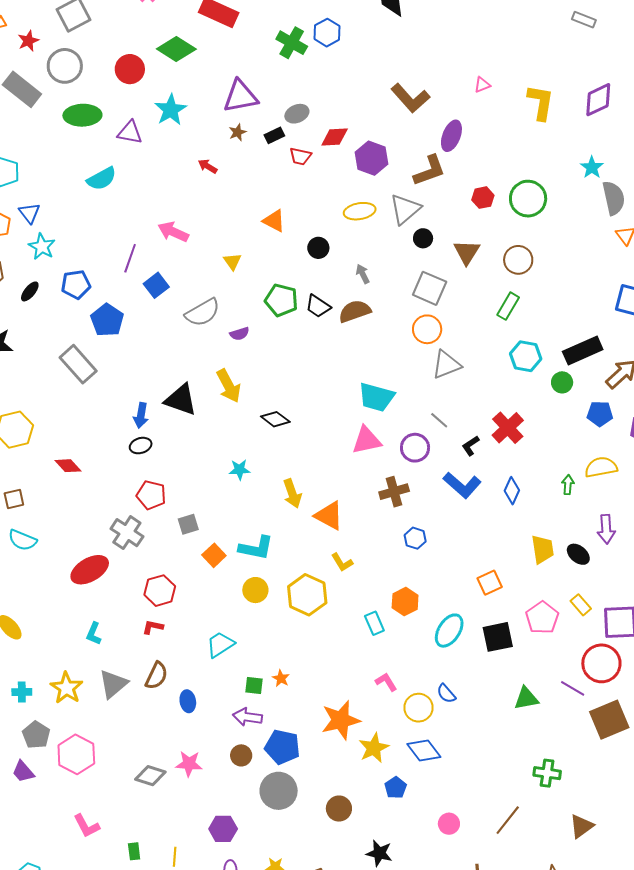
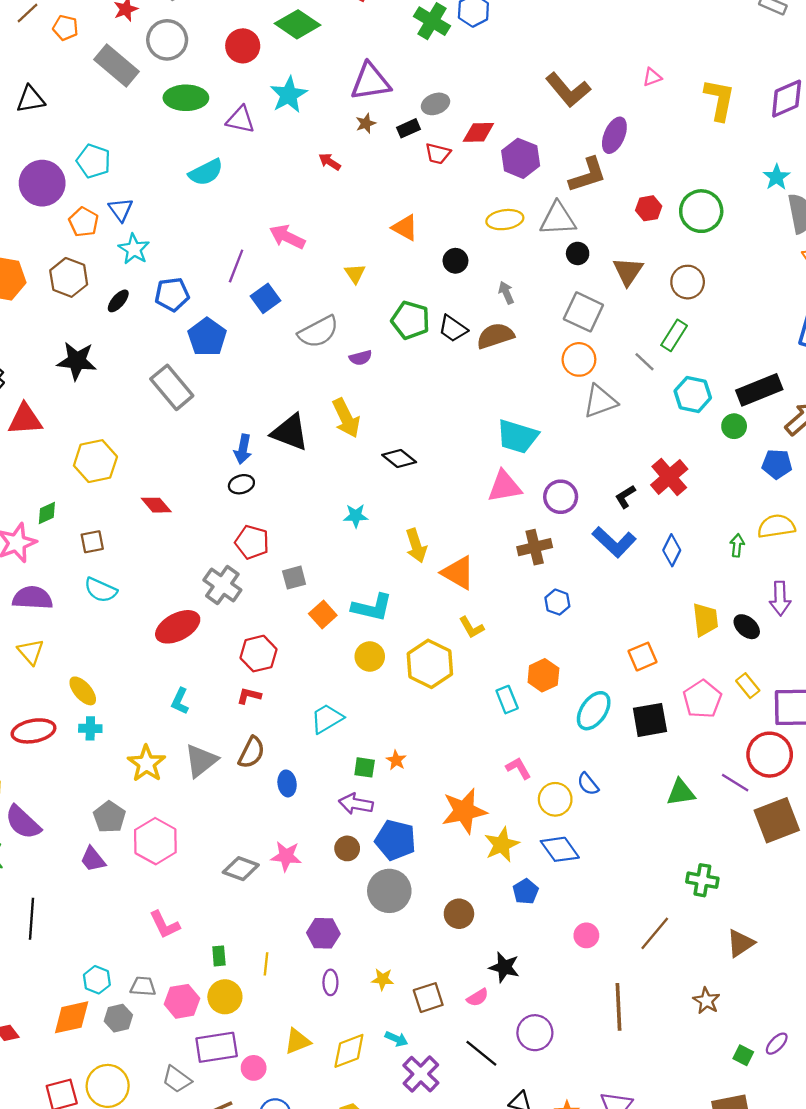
gray triangle: (405, 209) -> (558, 219), turned 36
gray line: (439, 420) -> (644, 362), moved
cyan cross: (22, 692) -> (90, 728), moved

